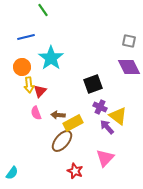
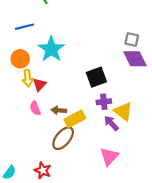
gray square: (129, 41) -> (132, 40), moved
purple cross: (100, 107) -> (104, 102), turned -32
red star: (75, 171) -> (43, 170), moved

